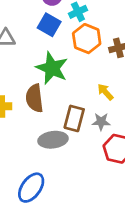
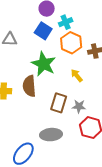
yellow arrow: (105, 92) -> (77, 75), moved
gray ellipse: (53, 140) -> (51, 135), moved

